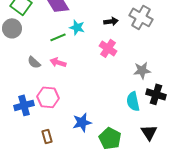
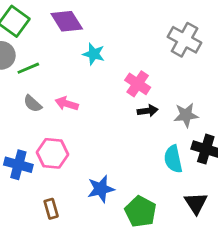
black arrow: (111, 21) -> (148, 111), moved
green line: (58, 37) -> (28, 68), moved
blue cross: (24, 105) -> (18, 165), turned 30

